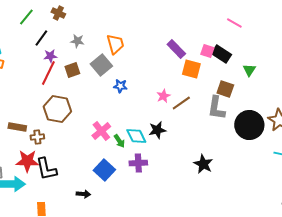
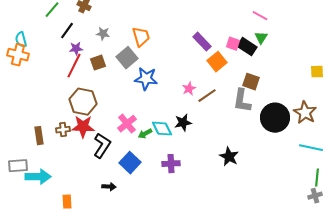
orange square: (191, 69) -> (217, 62), turned 36
green triangle: (249, 70) -> (261, 38), moved
blue star: (120, 86) -> (146, 79), size x1.6
brown rectangle: (17, 127) -> (39, 136), moved, turned 72
green arrow: (119, 141) -> (145, 134), turned 96
red star: (27, 161) -> (83, 127), moved
purple cross: (138, 163) -> (171, 164), moved
black L-shape: (46, 169) -> (102, 146), moved, turned -135

